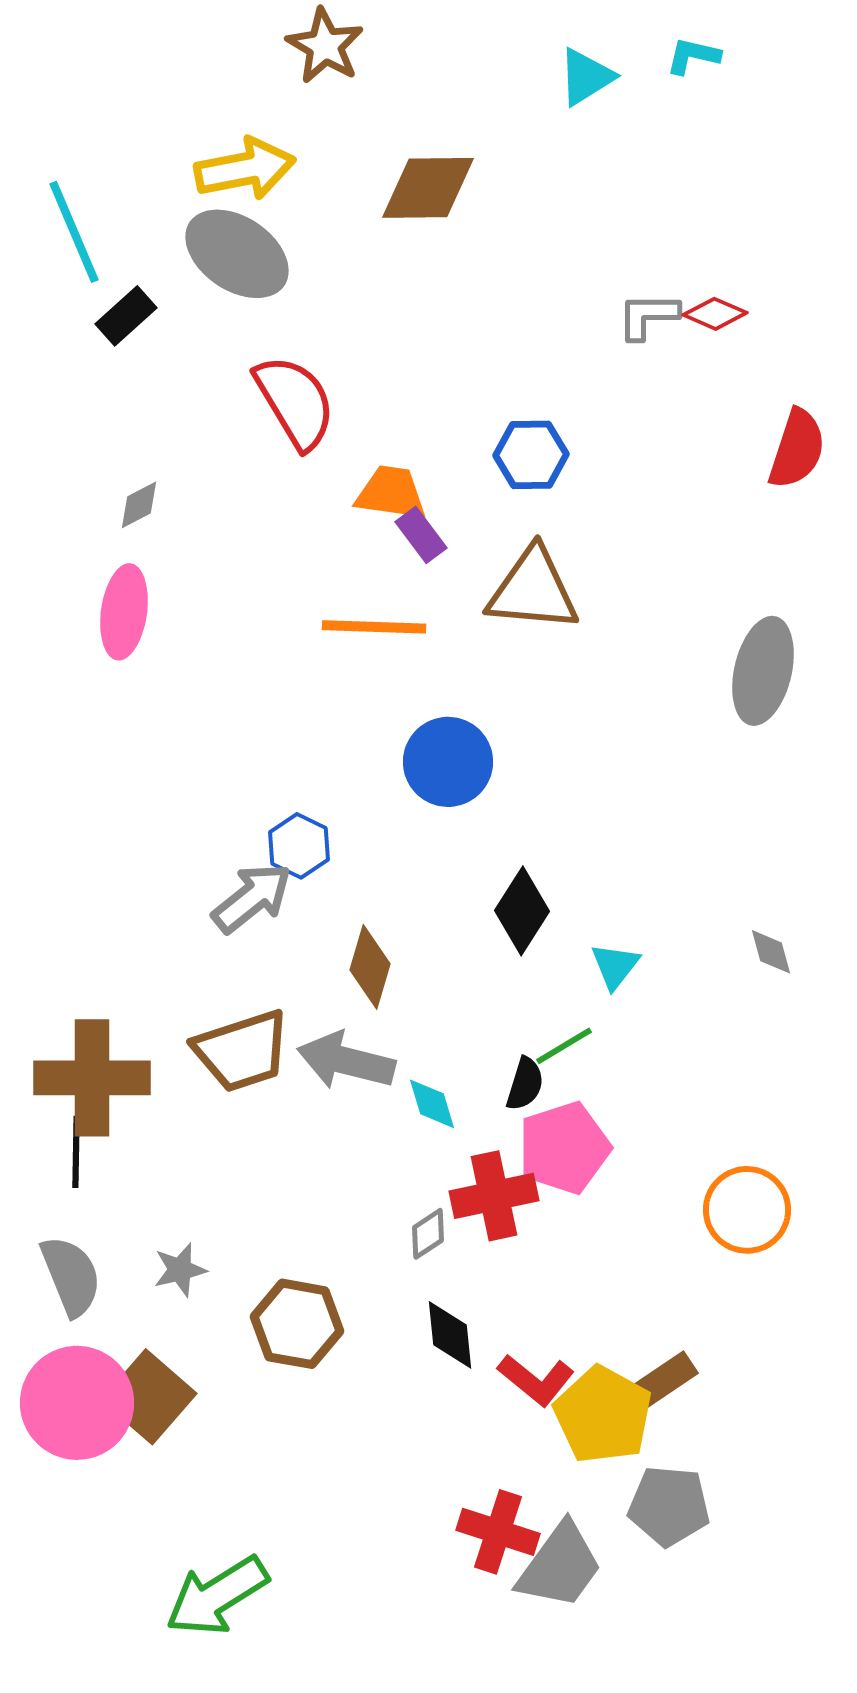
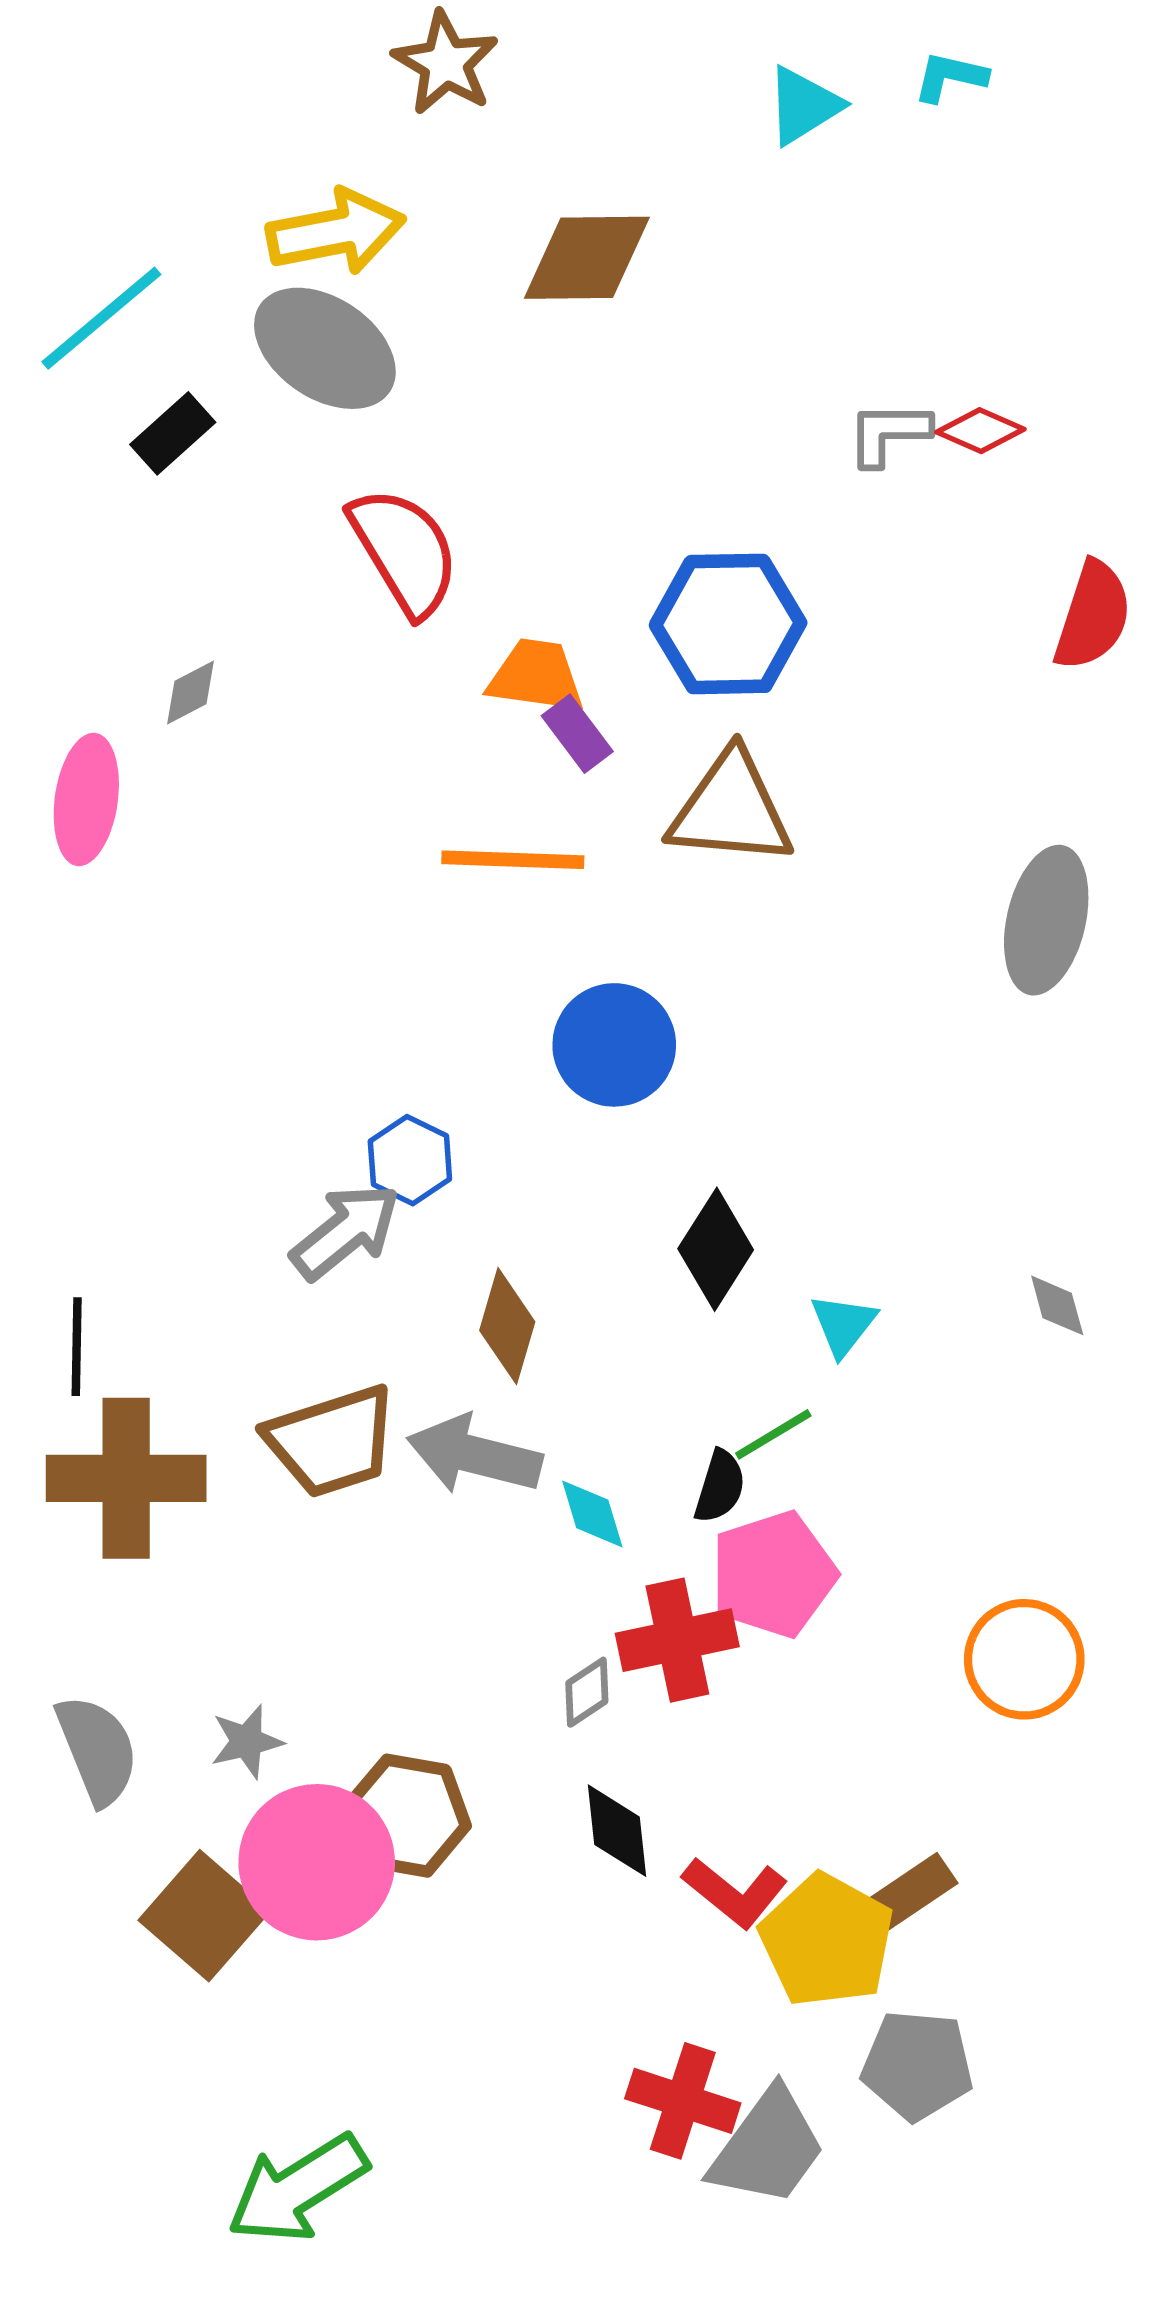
cyan line: (74, 232) -> (101, 318), turned 73
blue hexagon: (531, 455) -> (728, 624), size x1.5
pink ellipse: (124, 612) -> (86, 799), moved
black line: (76, 1152) -> (77, 1347), moved
pink circle: (77, 1403) -> (317, 1862), moved

